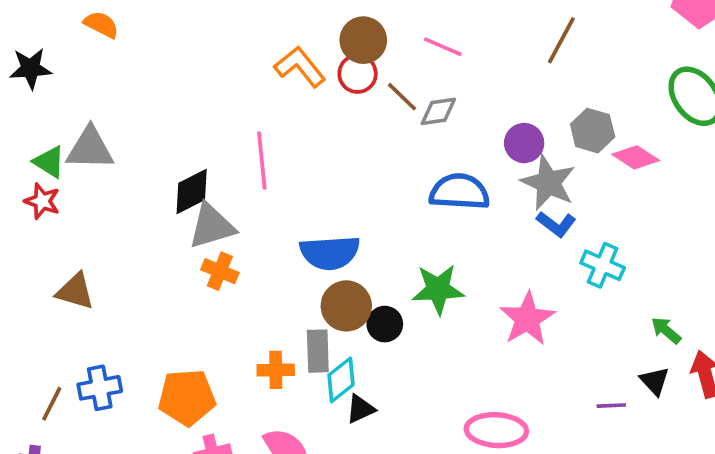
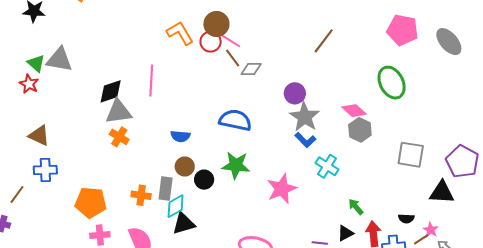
pink line: (443, 47) -> (231, 41), moved
gray hexagon: (593, 131) -> (360, 130), moved
blue semicircle: (459, 192) -> (235, 120), moved
blue semicircle: (330, 253) -> (180, 136), size x0.6
brown circle: (346, 306) -> (185, 166), size x0.7
black triangle: (655, 381) -> (345, 233), turned 36
blue cross: (100, 388) -> (45, 170), moved
black triangle: (360, 409) -> (184, 224), size x1.4

